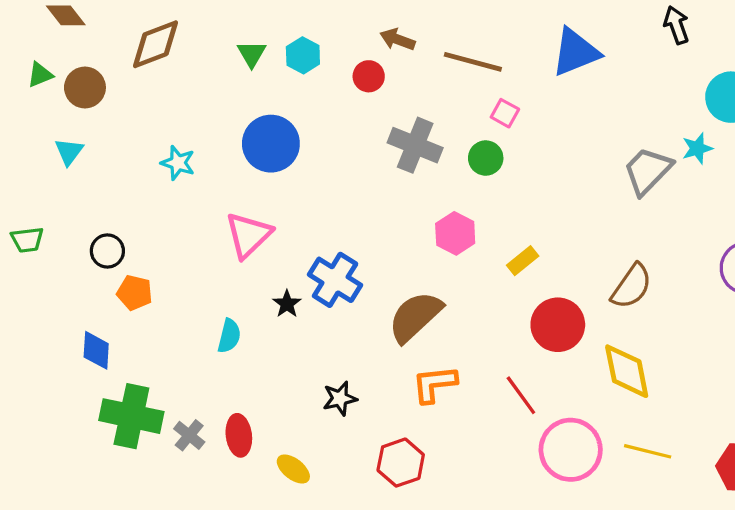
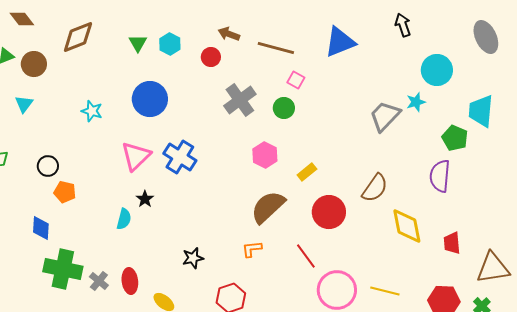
gray cross: (415, 145) -> (240, 100), turned 32
blue cross: (335, 280) -> (180, 157), moved
black star: (287, 304) -> (145, 199), moved
brown semicircle: (415, 317) -> (268, 207), moved
yellow diamond: (627, 371) -> (407, 226), moved
orange L-shape: (434, 384) -> (252, 249), size x0.7

